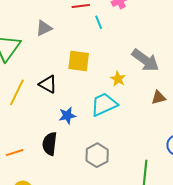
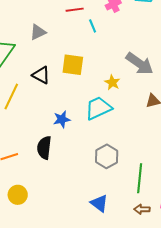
black triangle: (48, 84) -> (41, 75), moved
gray hexagon: (97, 155) -> (107, 156), moved

